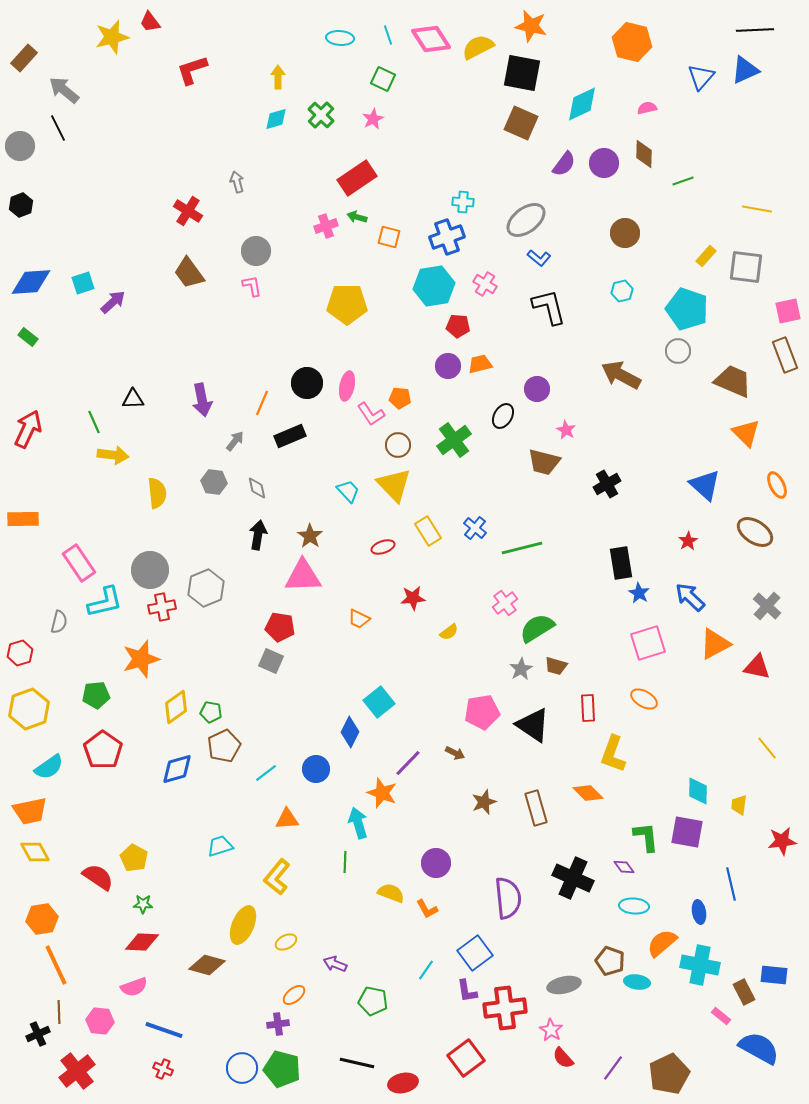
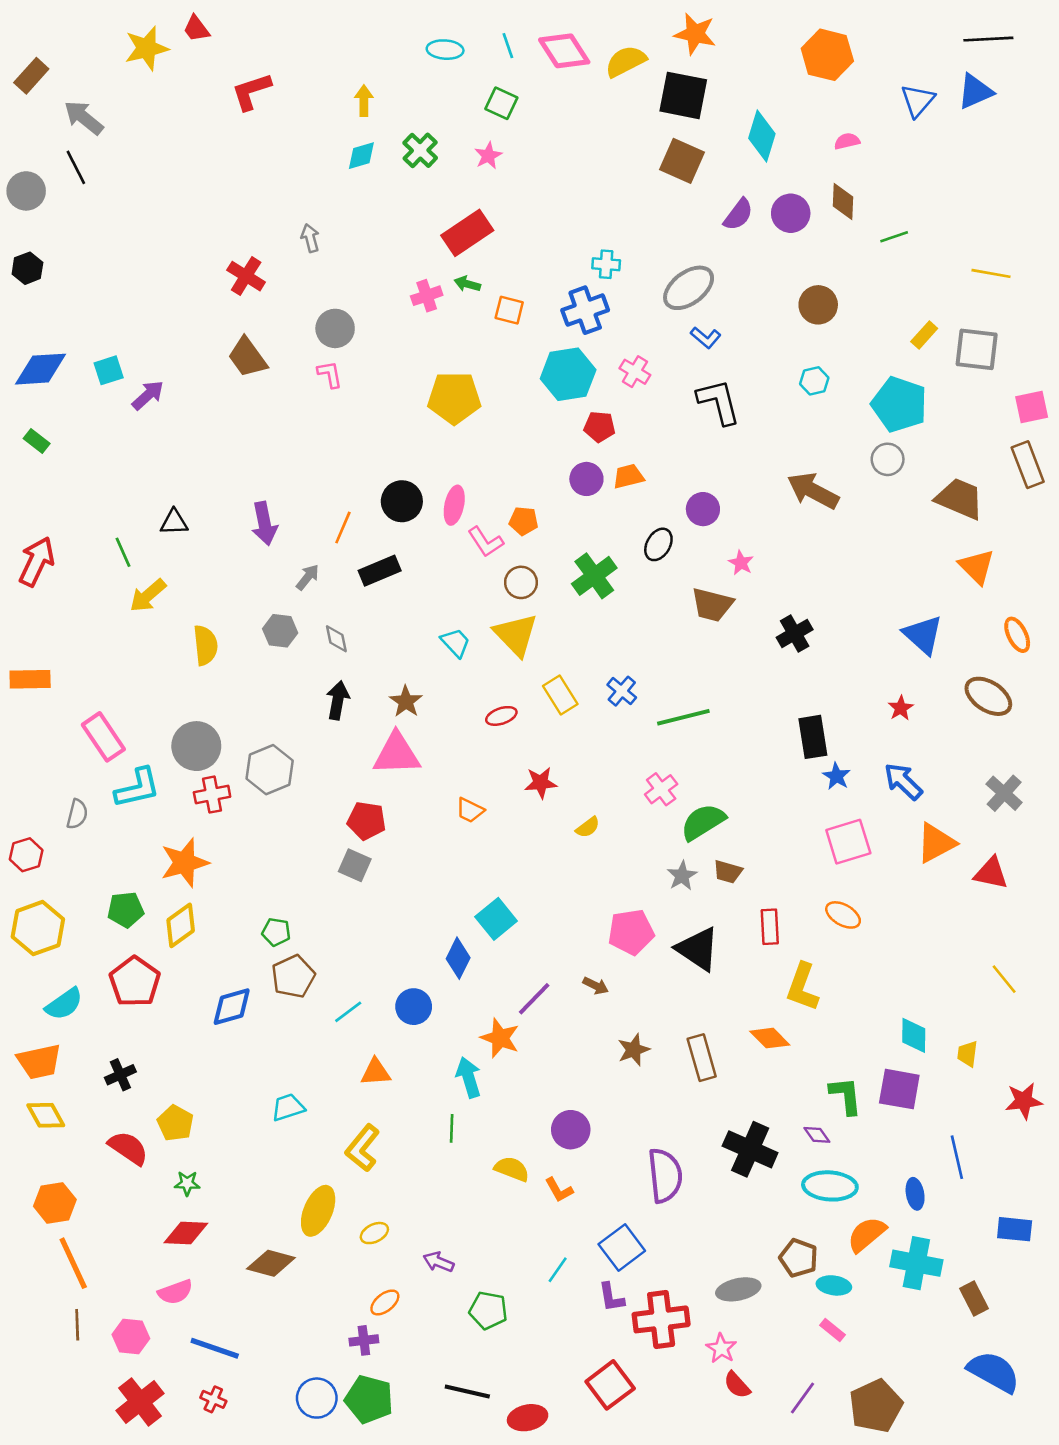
cyan diamond: (582, 104) -> (762, 136), turned -48
yellow arrow: (113, 455) -> (148, 596), turned 132
yellow diamond: (176, 707) -> (181, 925), moved
cyan ellipse: (634, 906) -> (830, 1186), size x1.4
blue rectangle: (774, 975) -> (1015, 1229), moved
pink rectangle: (721, 1016) -> (833, 1330), moved
black cross: (38, 1034) -> (120, 1075), moved
red cross: (77, 1071) -> (140, 1402), moved

